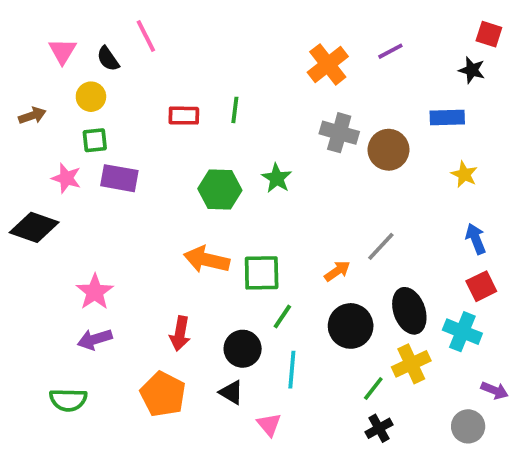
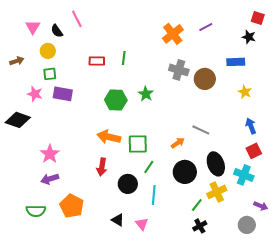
gray line: (381, 246) -> (201, 130), turned 72
red arrow: (180, 334) -> (102, 167), moved
black triangle: (231, 392) -> (118, 220), moved
orange pentagon: (163, 394) -> (72, 206), moved

